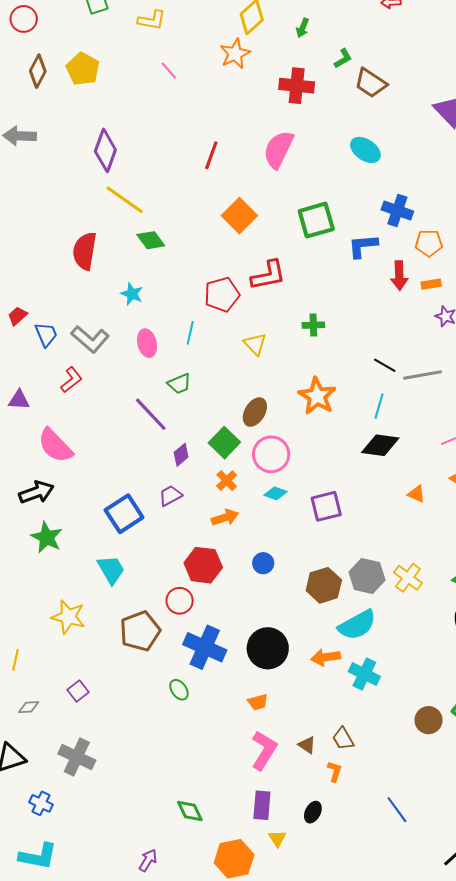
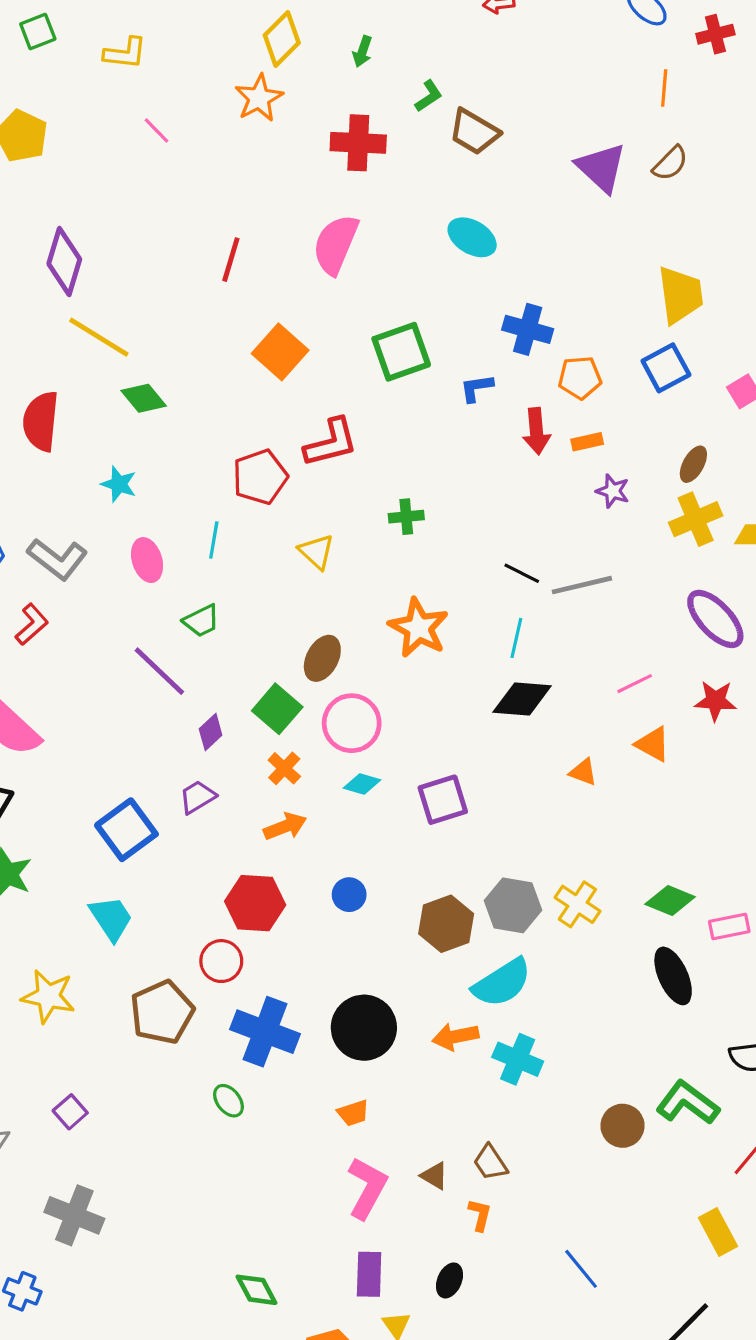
blue L-shape: (363, 246) -> (477, 388), size x0.7

